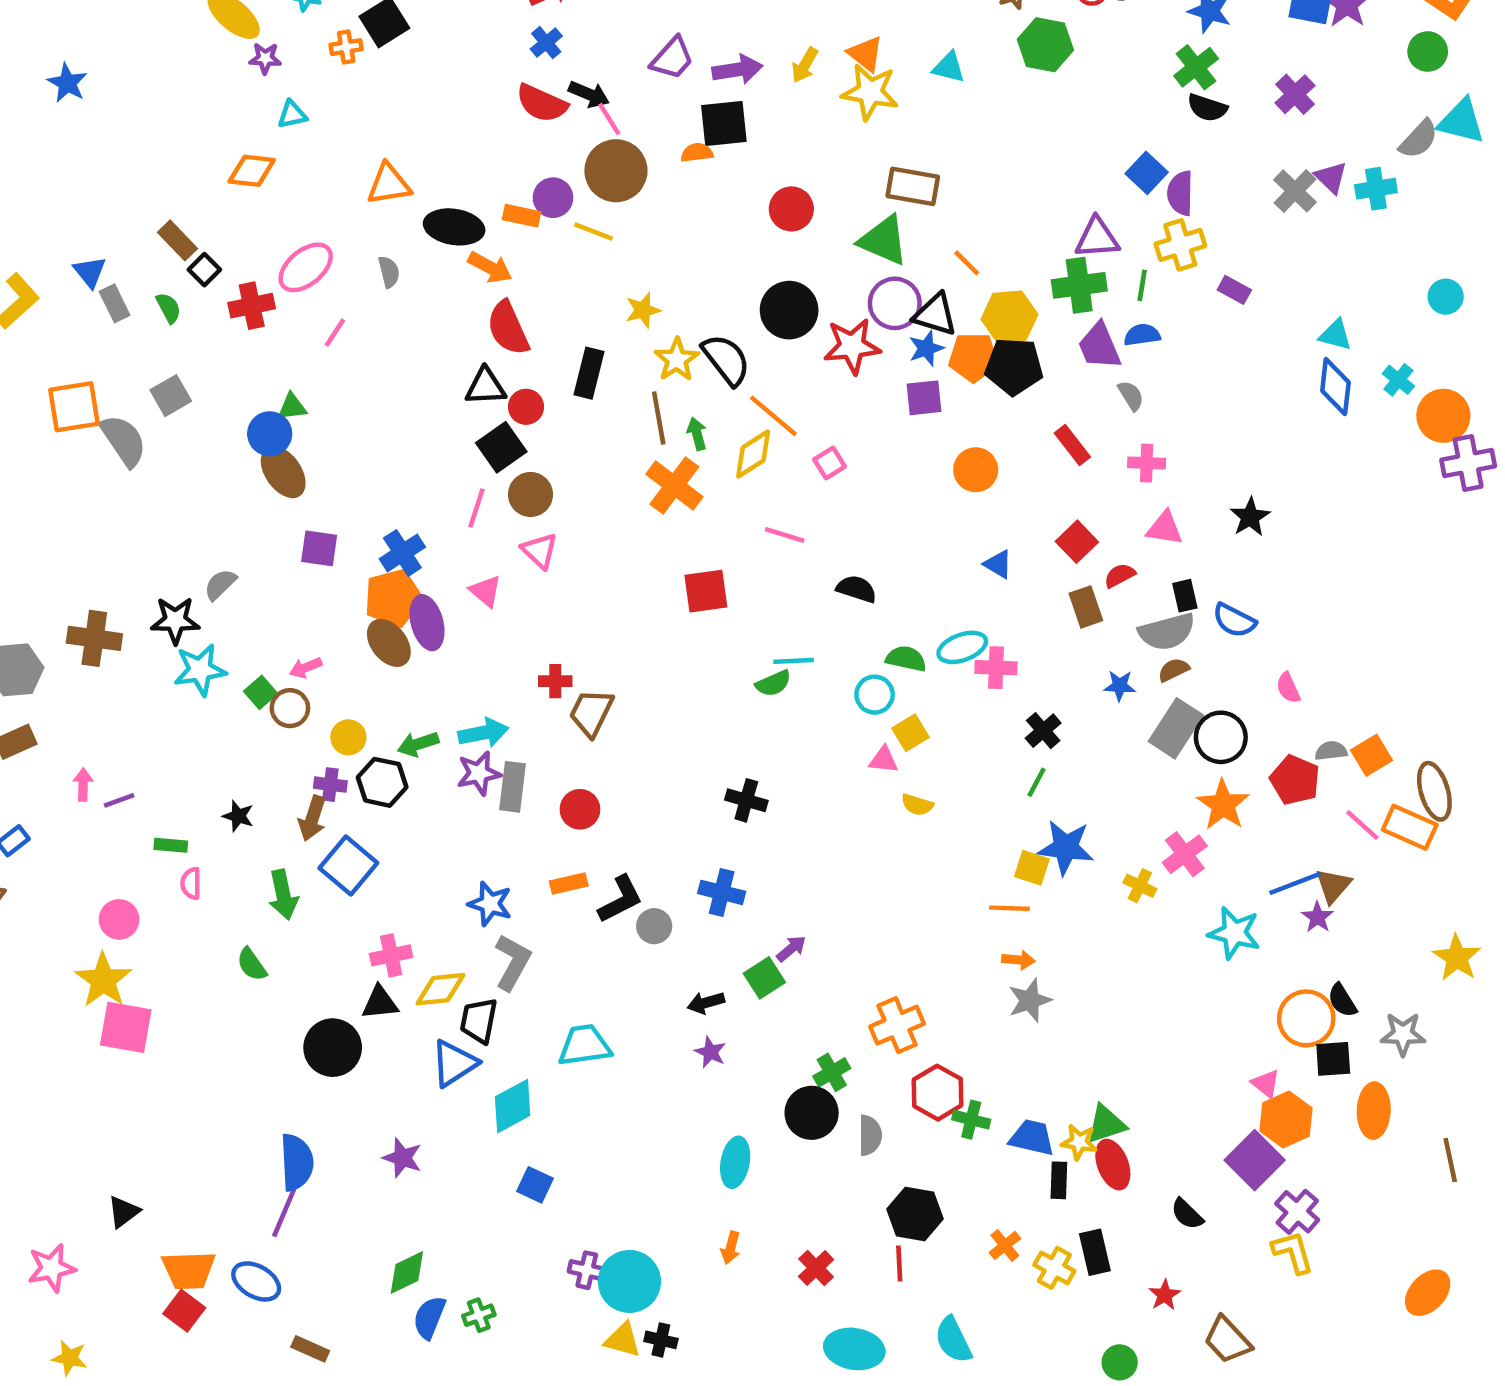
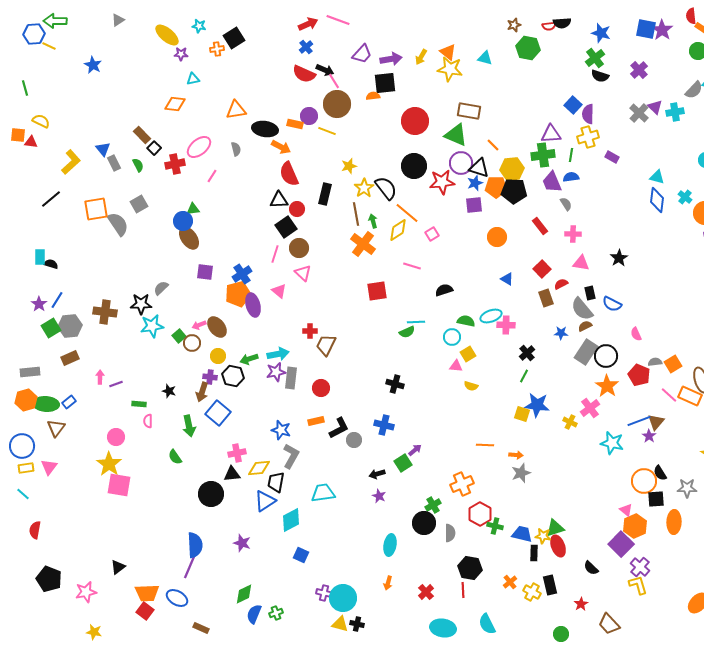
red circle: (791, 209) -> (415, 121), size x1.4
black semicircle: (857, 589) -> (444, 290), turned -36
gray semicircle: (1167, 632) -> (582, 309), turned 65
brown ellipse: (389, 643) -> (217, 327), moved
orange line: (1009, 908) -> (485, 445), moved

